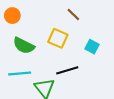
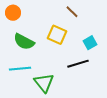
cyan square: (92, 47) -> (90, 43), turned 32
black line: (67, 70) -> (78, 64), moved

